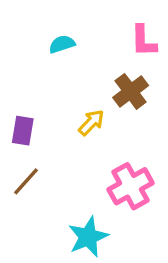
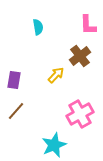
cyan semicircle: (62, 44) -> (38, 27), turned 98

